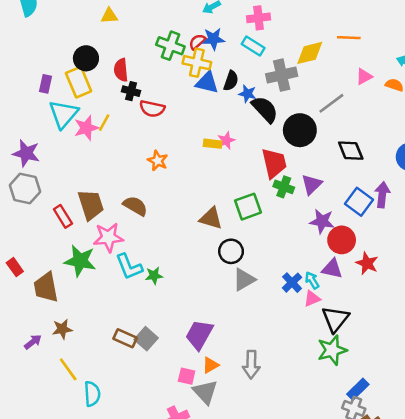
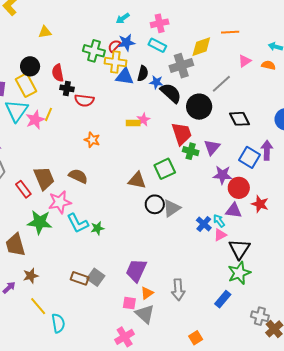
gray triangle: (244, 279) -> (172, 208), moved
blue rectangle: (358, 389) -> (223, 299), moved

